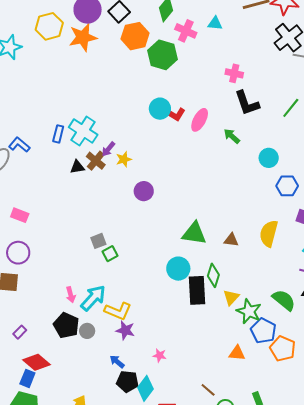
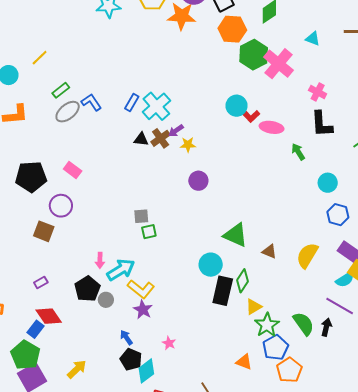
pink cross: (186, 31) -> (279, 64), moved, size x1.4
pink ellipse: (200, 120) -> (272, 127), turned 55

